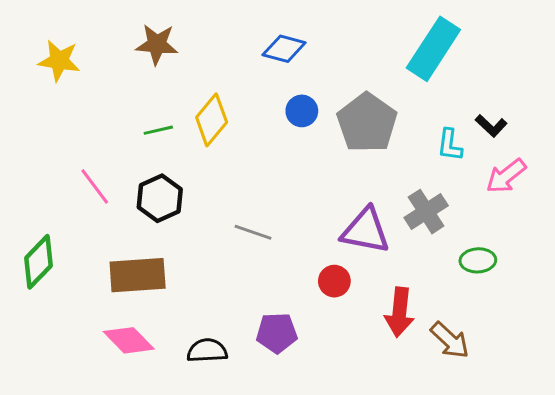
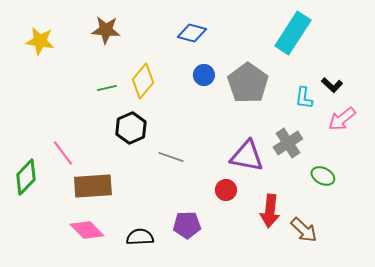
pink line: (95, 186) -> (63, 153), moved
black hexagon: (160, 198) -> (131, 128), moved
green ellipse: (478, 260) -> (323, 176), turned 30

